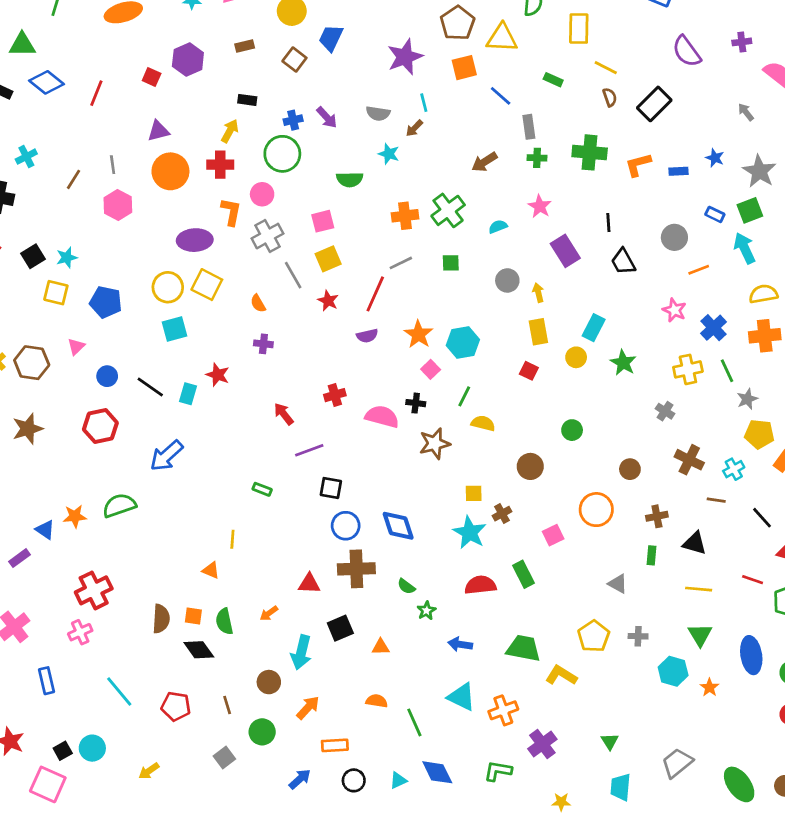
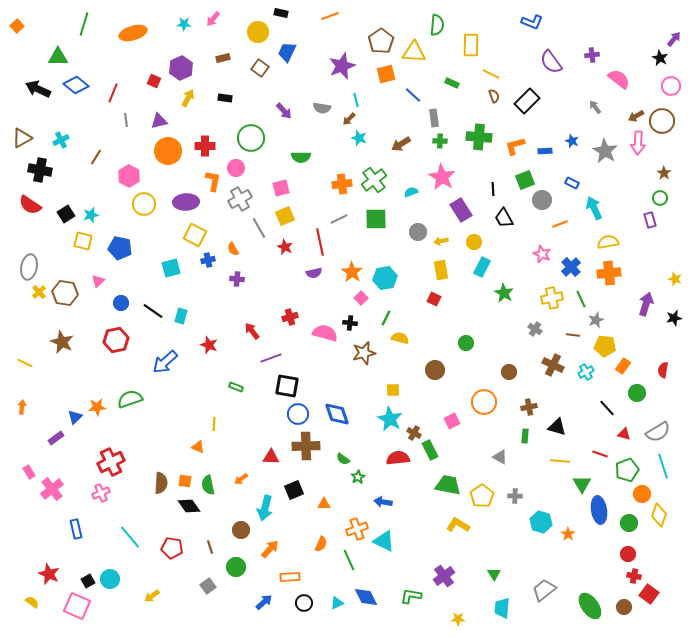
blue cross: (293, 120) -> (208, 260), moved
yellow arrow: (230, 131) -> (188, 98), moved
cyan star: (389, 154) -> (359, 138), moved
gray line: (113, 165) -> (126, 120), moved
pink star: (540, 206) -> (442, 177), size x1.5
green square: (750, 210) -> (525, 180), moved
green square: (451, 263) -> (376, 219), size x1.6
yellow circle: (168, 287) -> (144, 204), moved
yellow arrow: (538, 293) -> (441, 241), turned -88
red line: (375, 294) -> (320, 242), turned -36
yellow circle: (576, 357) -> (474, 242), moved
red star: (218, 375) -> (209, 345), moved
brown star: (28, 429) -> (62, 342), turned -30
black square: (331, 488) -> (287, 386), size x1.4
brown line: (716, 500) -> (573, 335), moved
brown cross: (502, 514) -> (414, 433), moved, turned -32
blue triangle: (45, 530) -> (75, 417), turned 42
green triangle: (700, 635) -> (582, 484), moved
green trapezoid: (524, 648) -> (448, 485), moved
orange semicircle: (377, 701) -> (321, 544), turned 105
orange cross: (503, 710) -> (357, 529), moved

